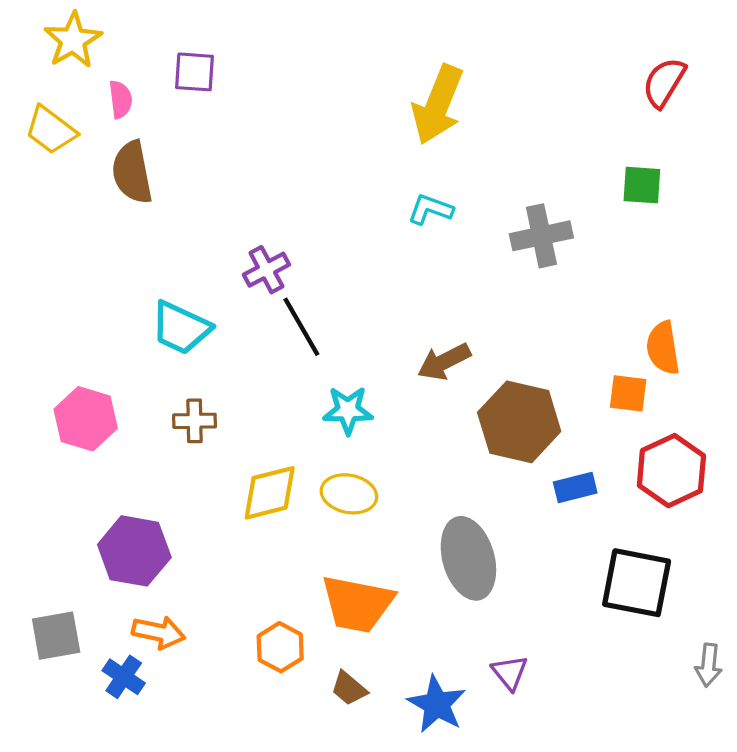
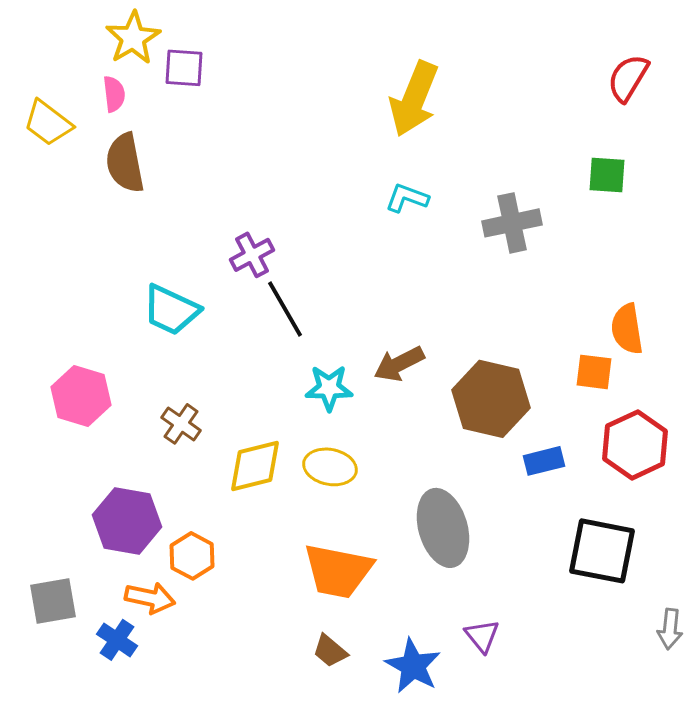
yellow star: (73, 40) -> (133, 38), moved
brown arrow: (444, 362) -> (399, 364), moved
brown cross: (195, 421) -> (181, 424), moved, turned 36
orange hexagon: (280, 647) -> (192, 556), moved

